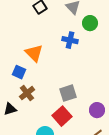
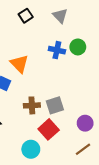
green circle: (90, 23) -> (78, 47), moved
brown cross: (27, 93) -> (32, 105), moved, turned 35

